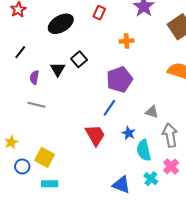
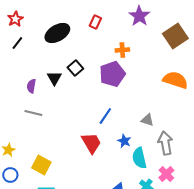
black line: (20, 52) -> (17, 43), moved
purple pentagon: (119, 79) -> (112, 74), moved
blue circle: (22, 167) -> (10, 175), moved

